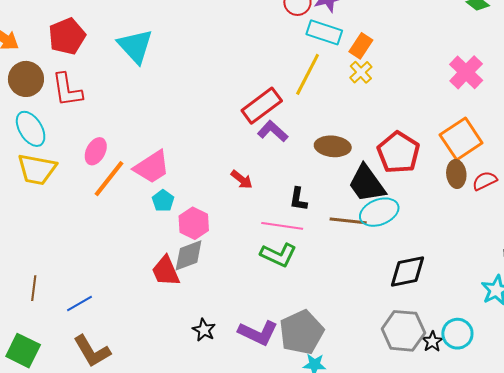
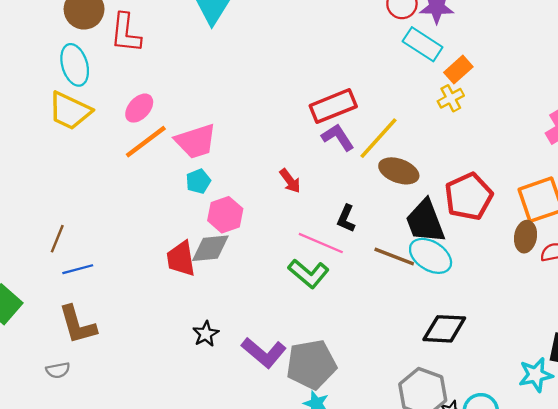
yellow line: (308, 74) -> (379, 138), moved
cyan ellipse: (379, 212) -> (431, 256), turned 39
brown line: (34, 288) -> (57, 239), moved

